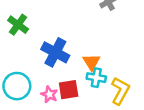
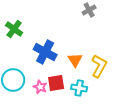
cyan cross: (96, 78) -> (79, 88), moved
yellow L-shape: (120, 91) -> (99, 66), moved

